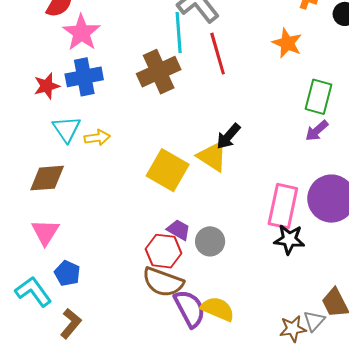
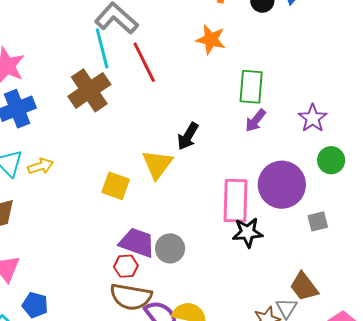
black arrow: (228, 136) -> (188, 136), moved
yellow triangle: (212, 156) -> (157, 164), turned 44
yellow square: (168, 170) -> (116, 186), size x0.7
purple trapezoid: (179, 230) -> (137, 243), size x1.5
red hexagon: (164, 251) -> (126, 266), size x0.7

